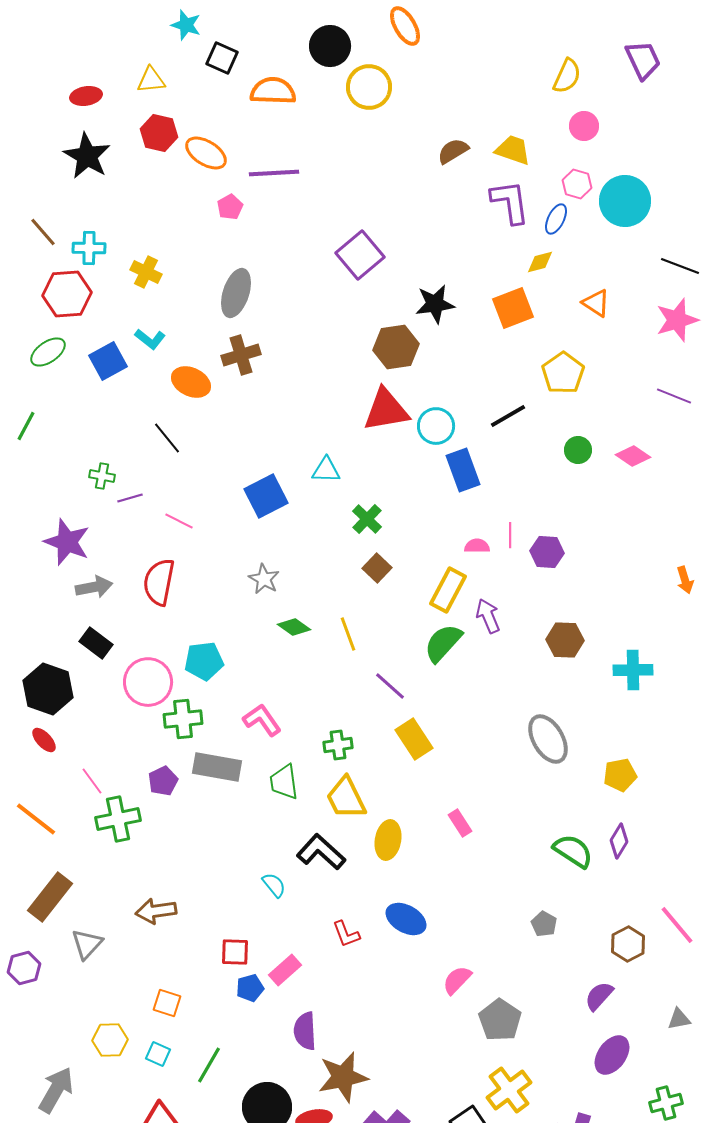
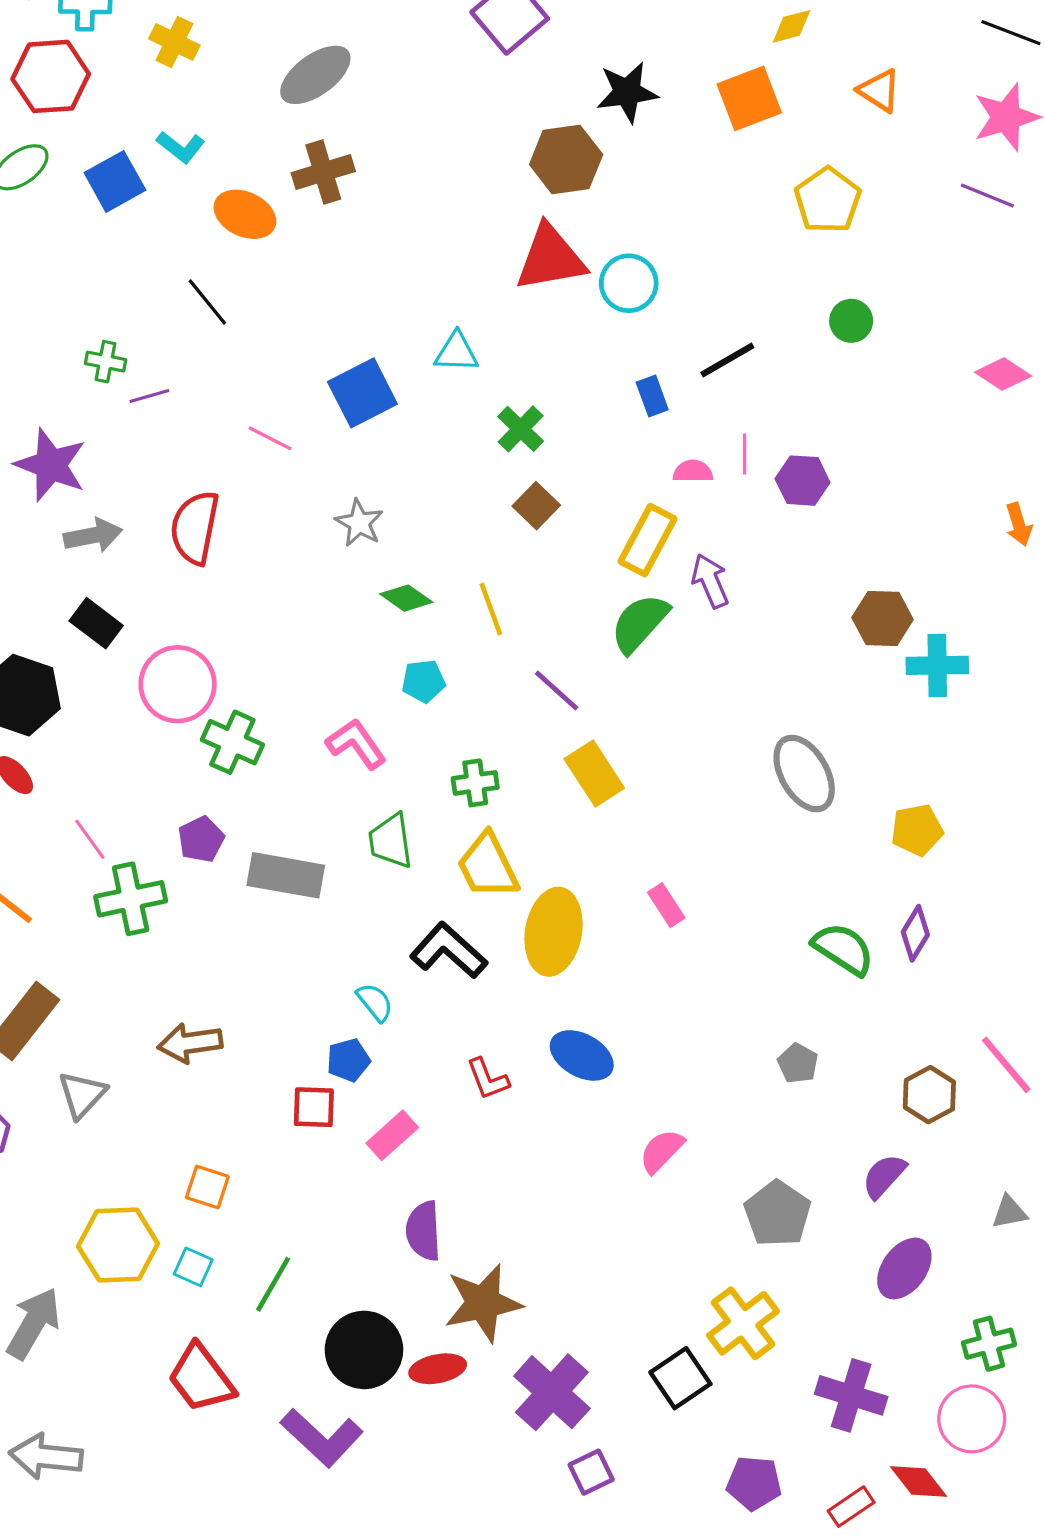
gray ellipse: (236, 293) -> (315, 75), turned 36
purple line: (674, 396) -> (987, 196), moved
black line: (508, 416) -> (727, 360), moved
pink diamond: (633, 456) -> (1003, 374), moved
blue rectangle: (463, 470) -> (652, 396), moved, size x0.6
pink line: (179, 521) -> (270, 438), moved
brown hexagon: (565, 640) -> (882, 618), moved
cyan pentagon: (204, 661) -> (424, 681), moved, size x0.7
green cross: (183, 719) -> (232, 742), turned 30
gray rectangle: (217, 767) -> (286, 875), moved
yellow ellipse: (388, 840) -> (554, 932), size x1.4
blue pentagon: (250, 988) -> (348, 1060), moved
gray pentagon: (500, 1020) -> (778, 1214), moved
yellow hexagon: (110, 1040) -> (118, 1245), size x1.4

